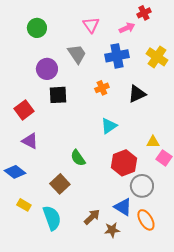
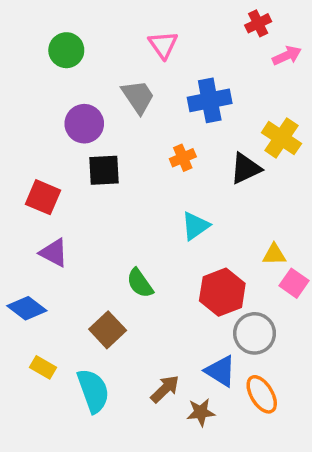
pink arrow: (127, 28) -> (287, 56), moved
yellow cross: (157, 57) -> (281, 138), moved
red square: (24, 110) -> (43, 197), turned -30

